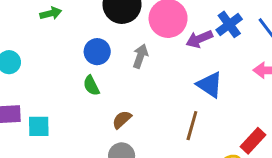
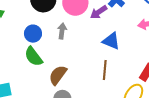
green semicircle: (91, 85) -> (33, 57), size x1.5
brown semicircle: (122, 120) -> (58, 75), size x1.5

